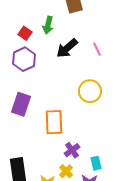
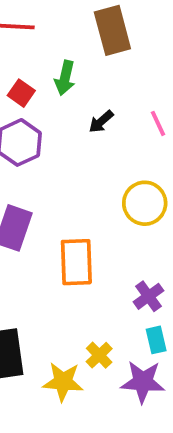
black arrow: (67, 48) -> (101, 122), size x0.6
purple cross: (72, 150) -> (149, 296), moved

